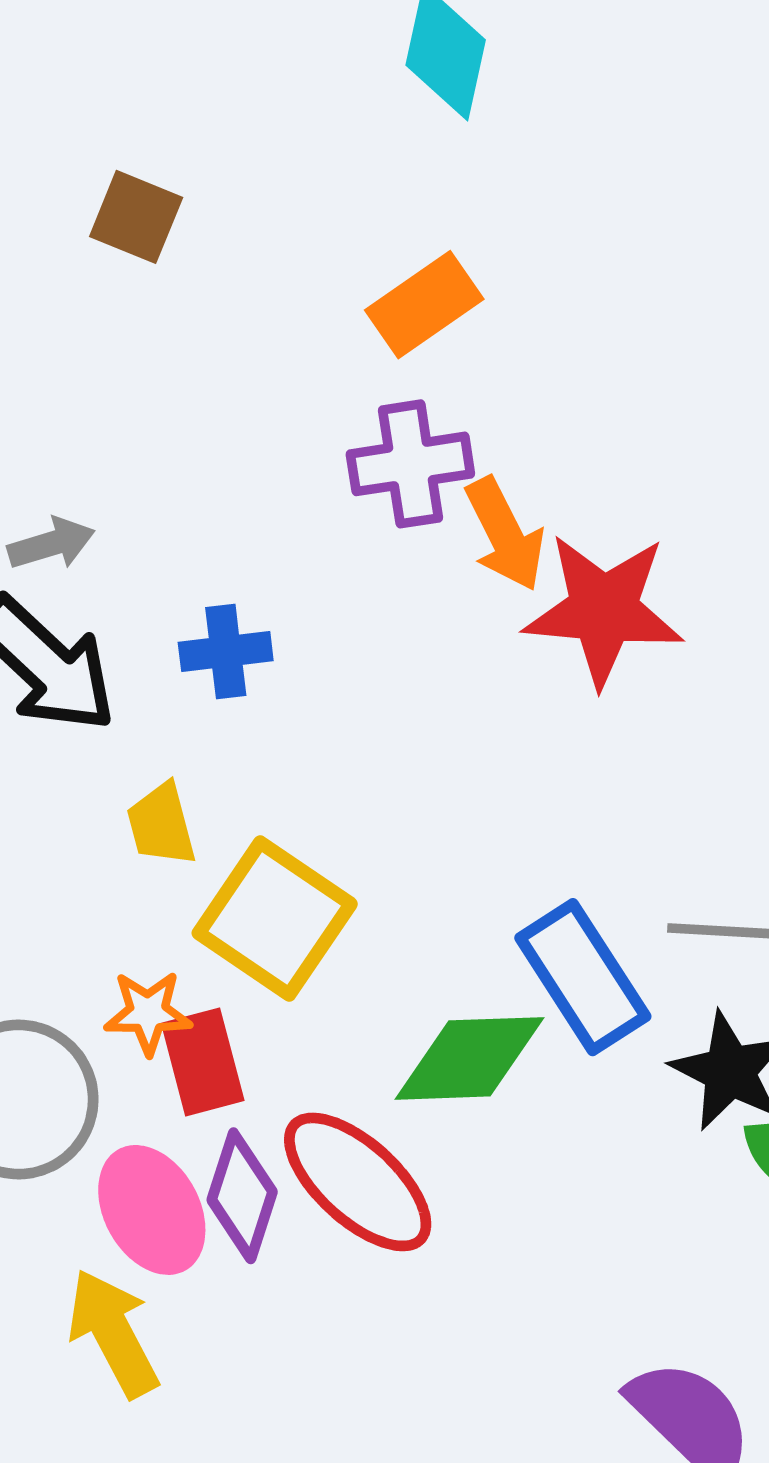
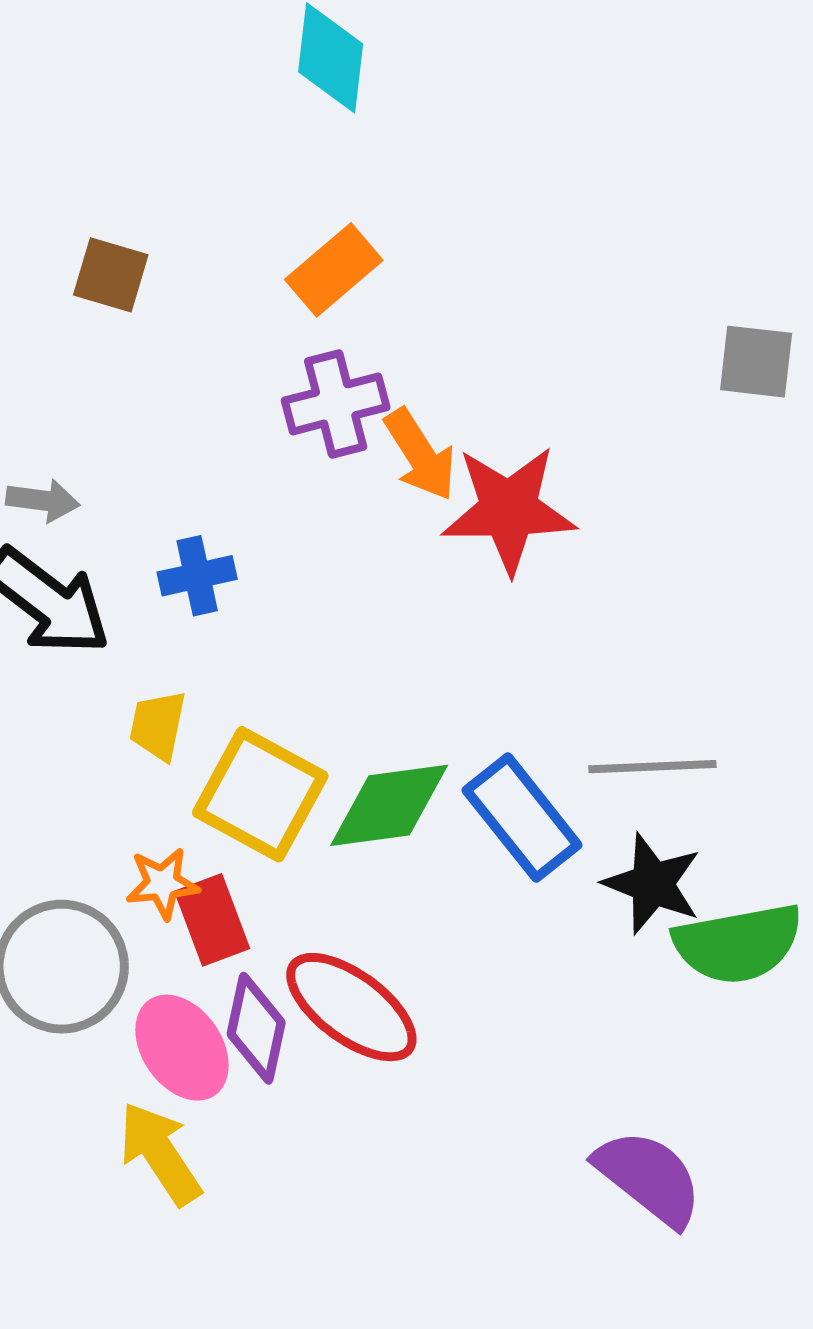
brown square: (136, 217) -> (111, 275), moved
gray arrow: (51, 544) -> (43, 500), turned 30
yellow trapezoid: (161, 825) -> (158, 725), turned 32
green diamond: (470, 1058) -> (389, 805), moved

